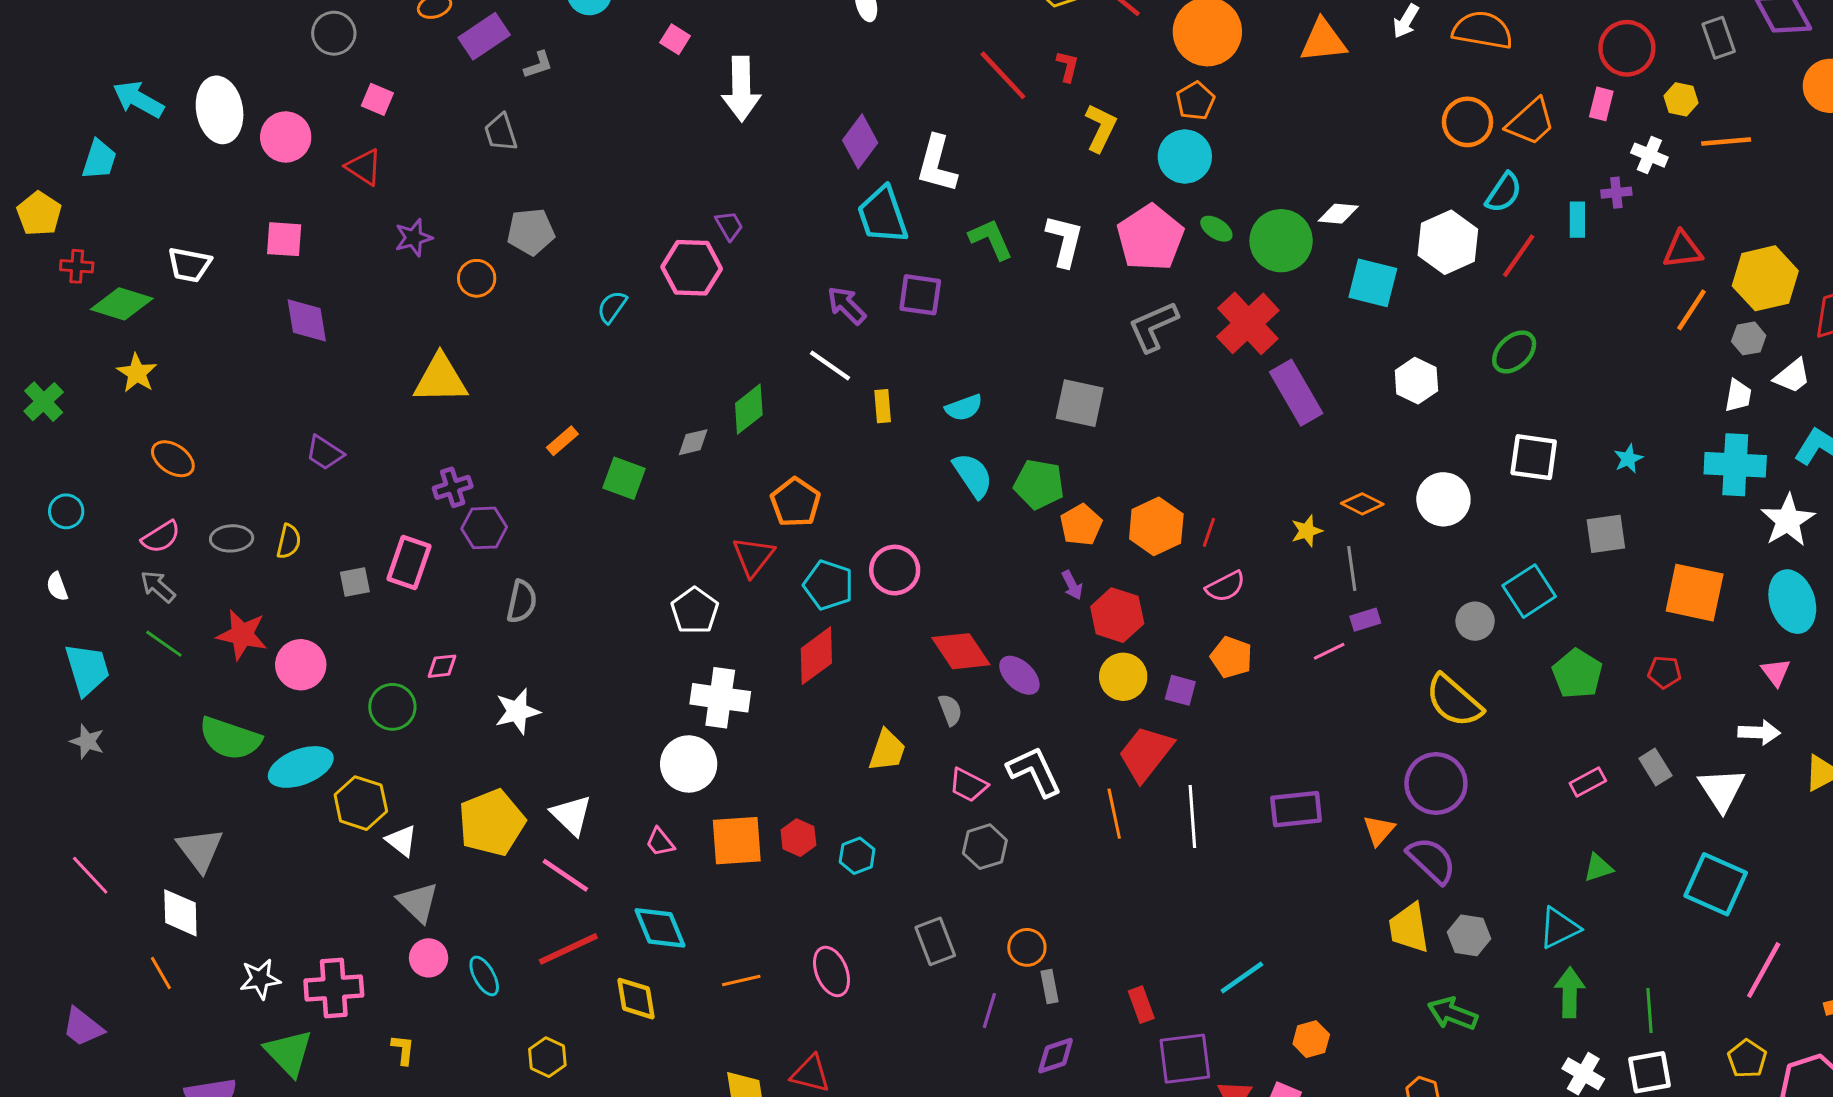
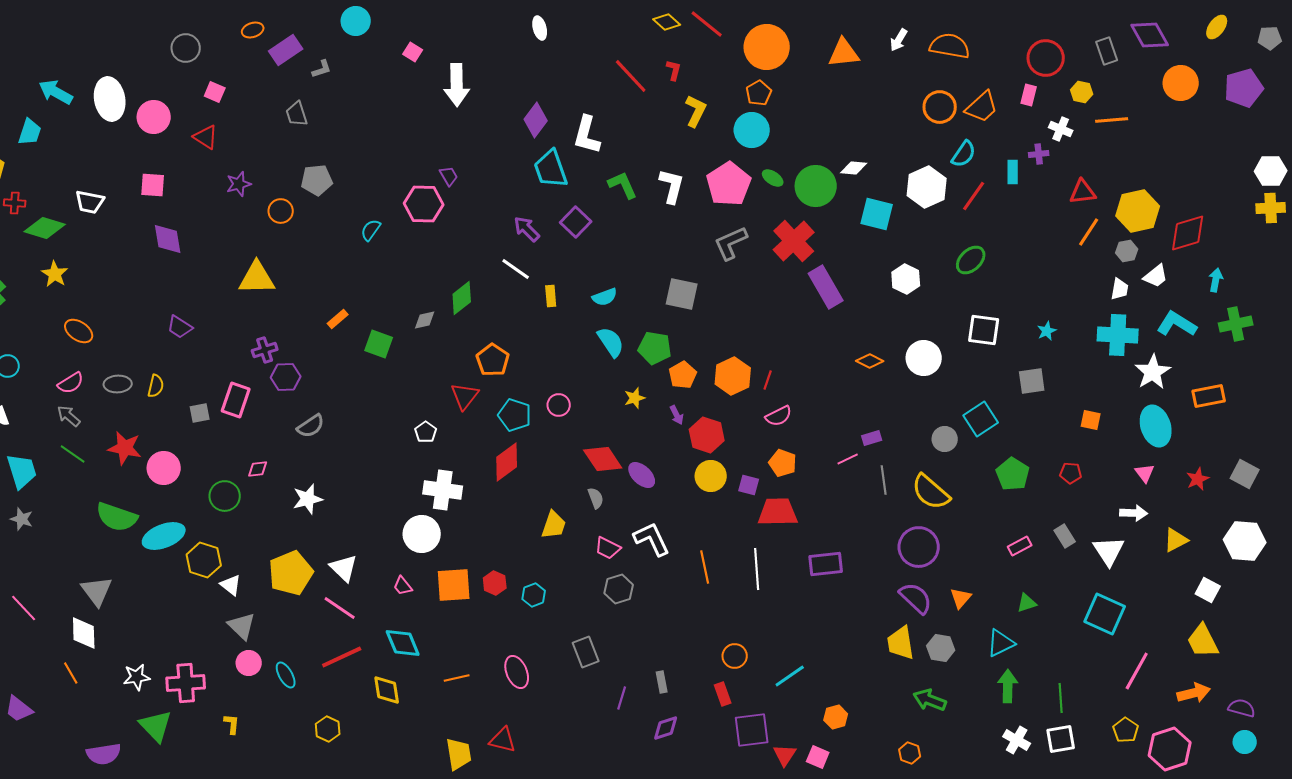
purple square: (920, 295) -> (576, 222), turned 36
yellow star: (1307, 531) -> (635, 398), moved
gray line: (1352, 568) -> (884, 480), moved
pink circle: (895, 570) -> (559, 405), size x0.7
orange square: (1695, 593) -> (1091, 420), size x0.5
gray semicircle: (522, 602) -> (311, 426), turned 44
white pentagon: (695, 611) -> (426, 432), size x0.7
red trapezoid: (1146, 753) -> (778, 512), moved, turned 51
orange triangle: (1379, 830) -> (961, 598), moved
orange circle: (1027, 947) -> (735, 656), moved

